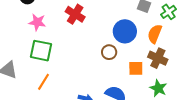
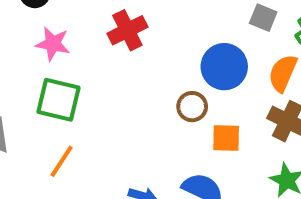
red cross: (75, 14) -> (127, 30), turned 30
orange square: (136, 68) -> (226, 138), moved

